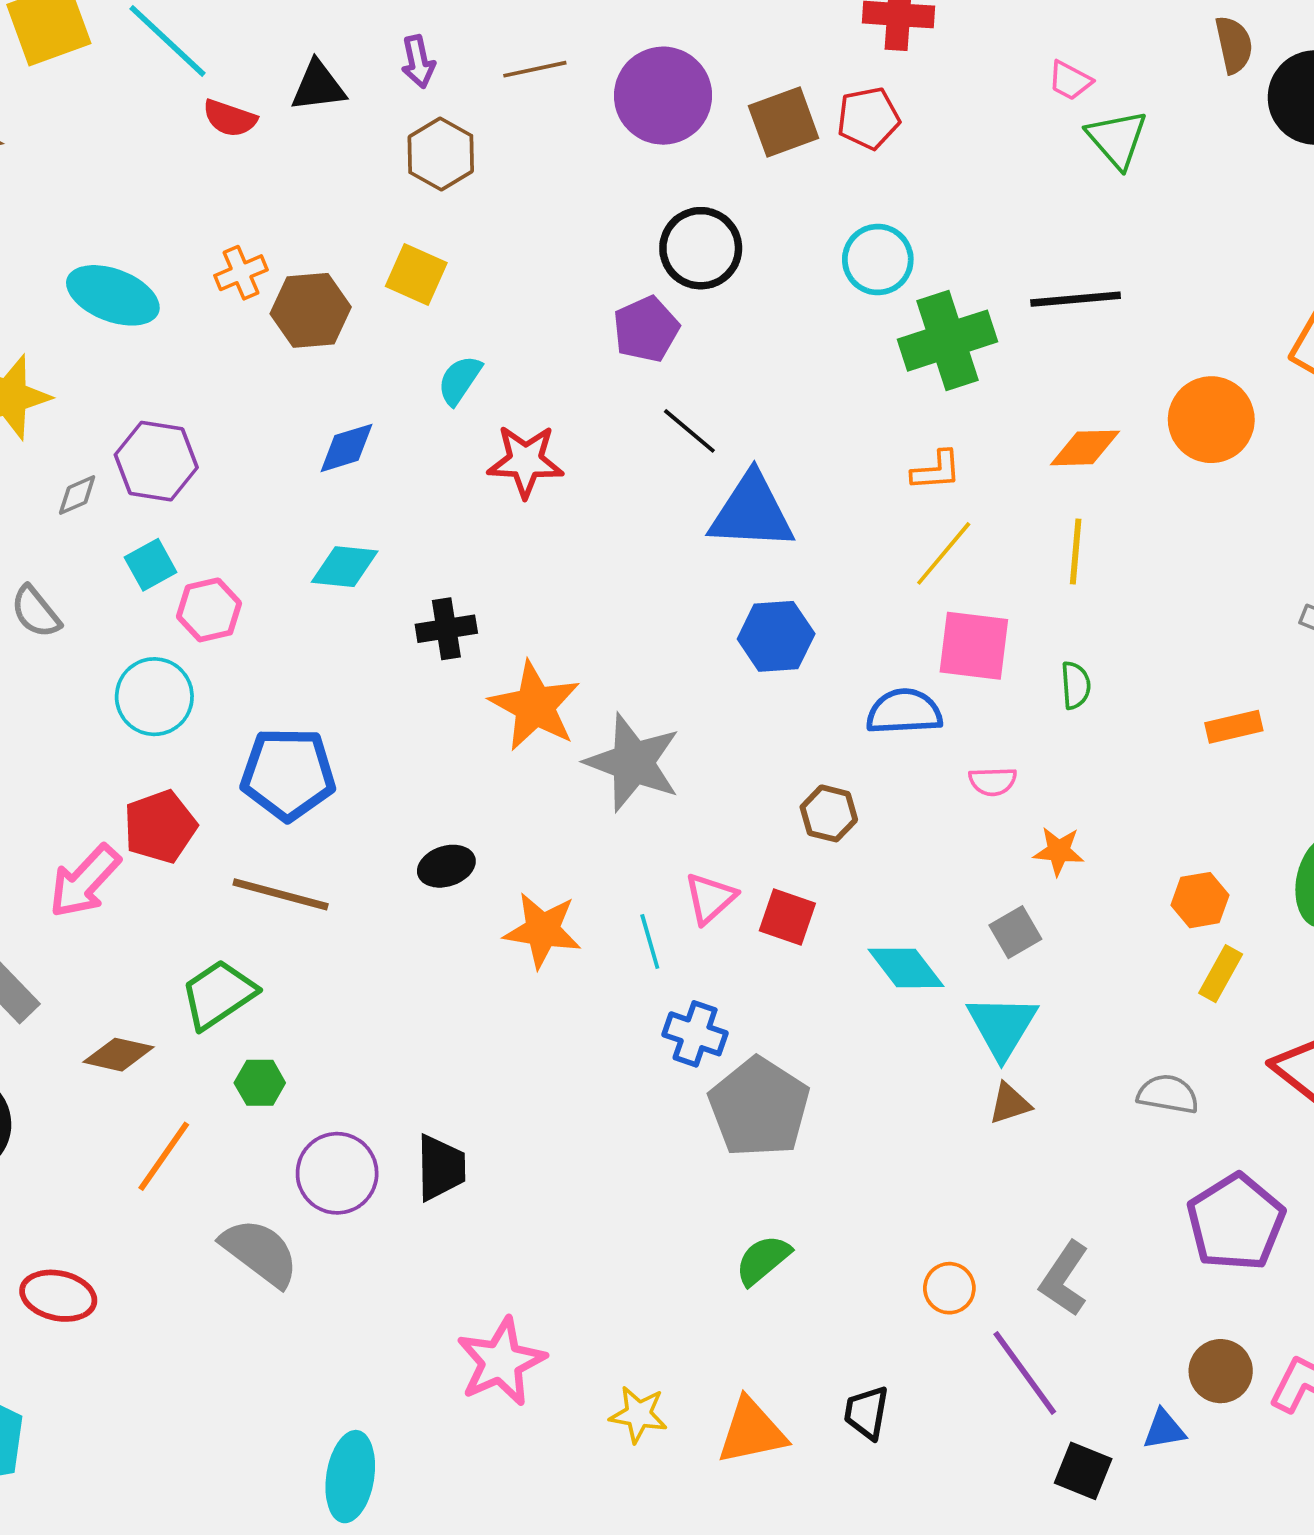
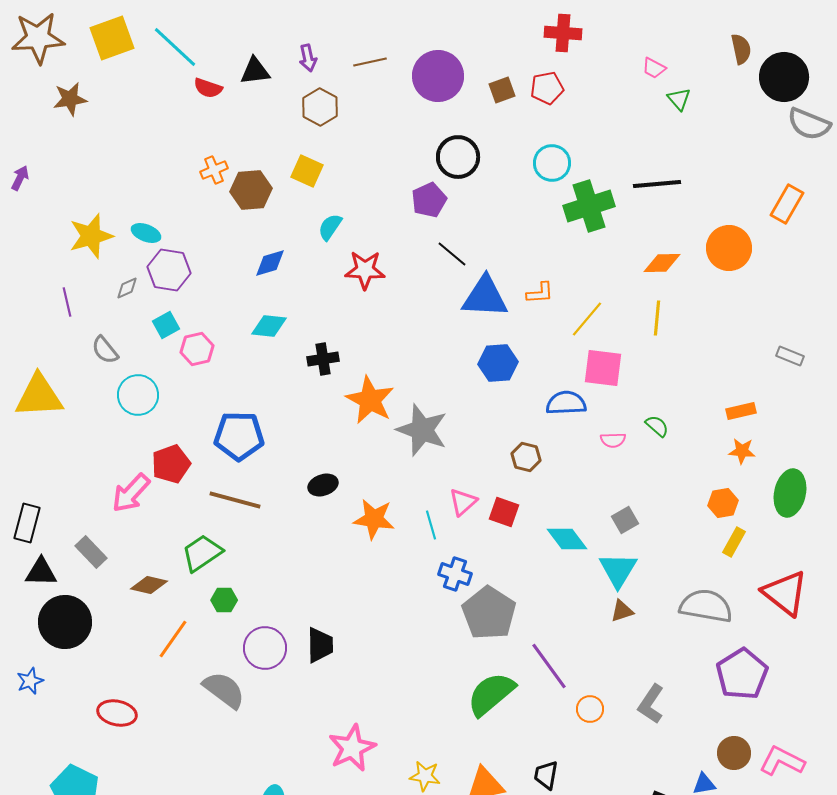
brown square: (784, 122) -> (502, 90), size x0.7
green triangle: (1117, 139) -> (679, 99), size x0.7
cyan ellipse: (113, 295) -> (146, 233), moved, size x0.6
orange L-shape: (936, 471) -> (540, 293), moved
green semicircle: (1076, 685) -> (657, 426), moved, turned -45
cyan circle: (154, 697) -> (138, 395), moved
orange star: (1059, 851) -> (742, 451), moved
gray semicircle: (1168, 1094) -> (706, 606), size x1.6
green semicircle: (763, 1260) -> (491, 694), size x1.6
purple line: (1025, 1373) -> (549, 666), moved

